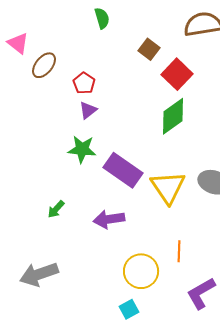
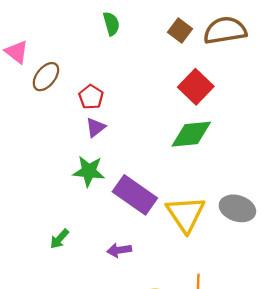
brown square: (149, 49) -> (180, 30), moved
green diamond: (173, 116) -> (191, 134), turned 30
purple arrow: (109, 219) -> (119, 250), size x0.7

